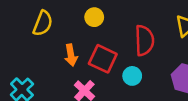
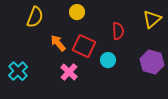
red semicircle: (144, 40) -> (118, 31), size x0.7
orange arrow: (71, 55) -> (58, 43), turned 150

